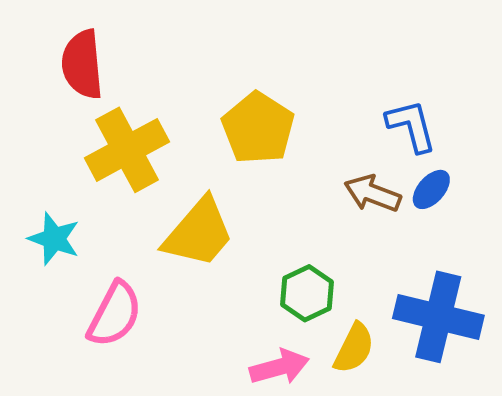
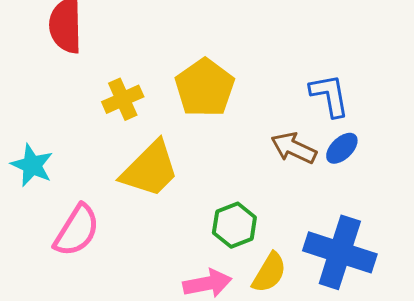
yellow cross: (127, 150) -> (123, 99), moved, size x0.6

